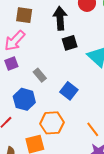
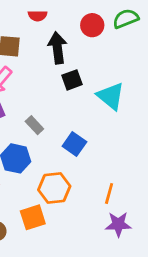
orange line: (93, 129) -> (109, 194), turned 56

